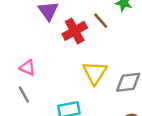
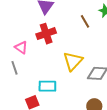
red cross: (75, 31) -> (46, 34), moved

